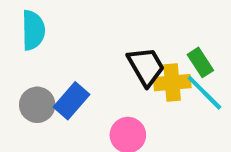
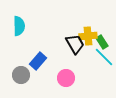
yellow cross: (172, 83) -> (88, 36), moved
gray circle: (37, 105) -> (21, 75), moved

